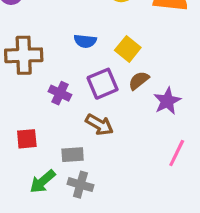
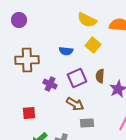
yellow square: (128, 49) -> (93, 45), moved
brown semicircle: (139, 80) -> (100, 76), turned -48
gray rectangle: (73, 155) -> (87, 123), moved

